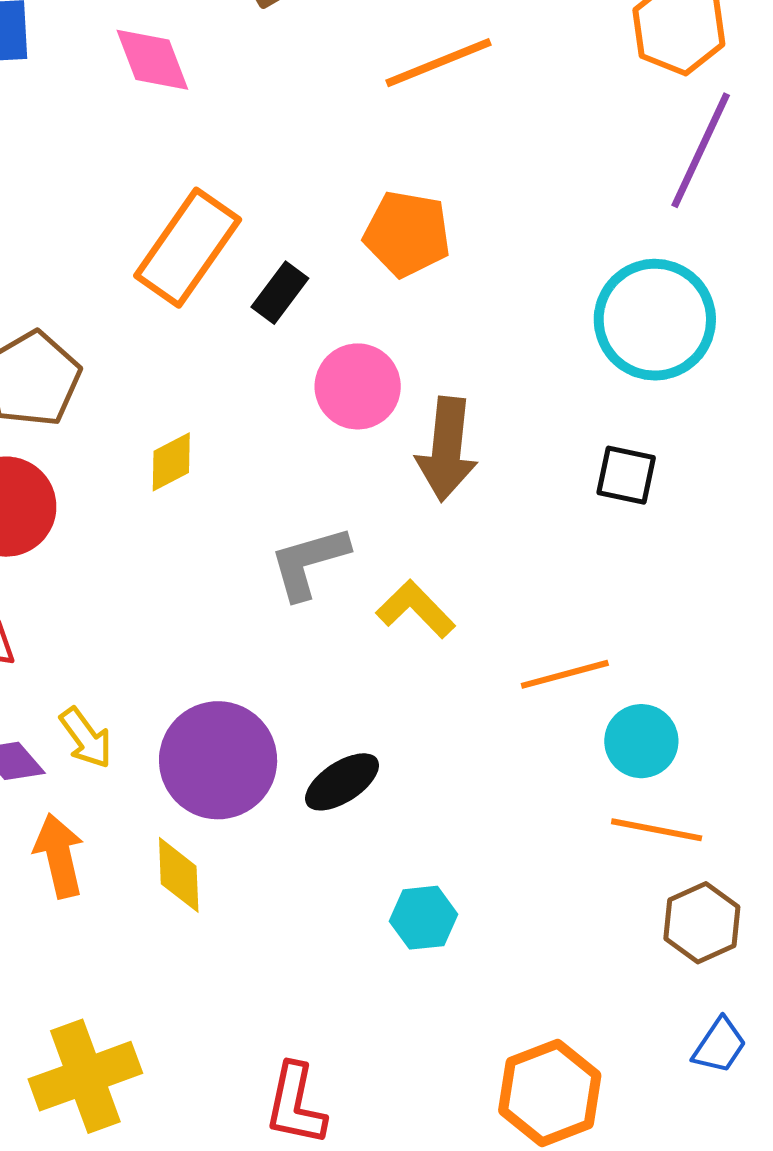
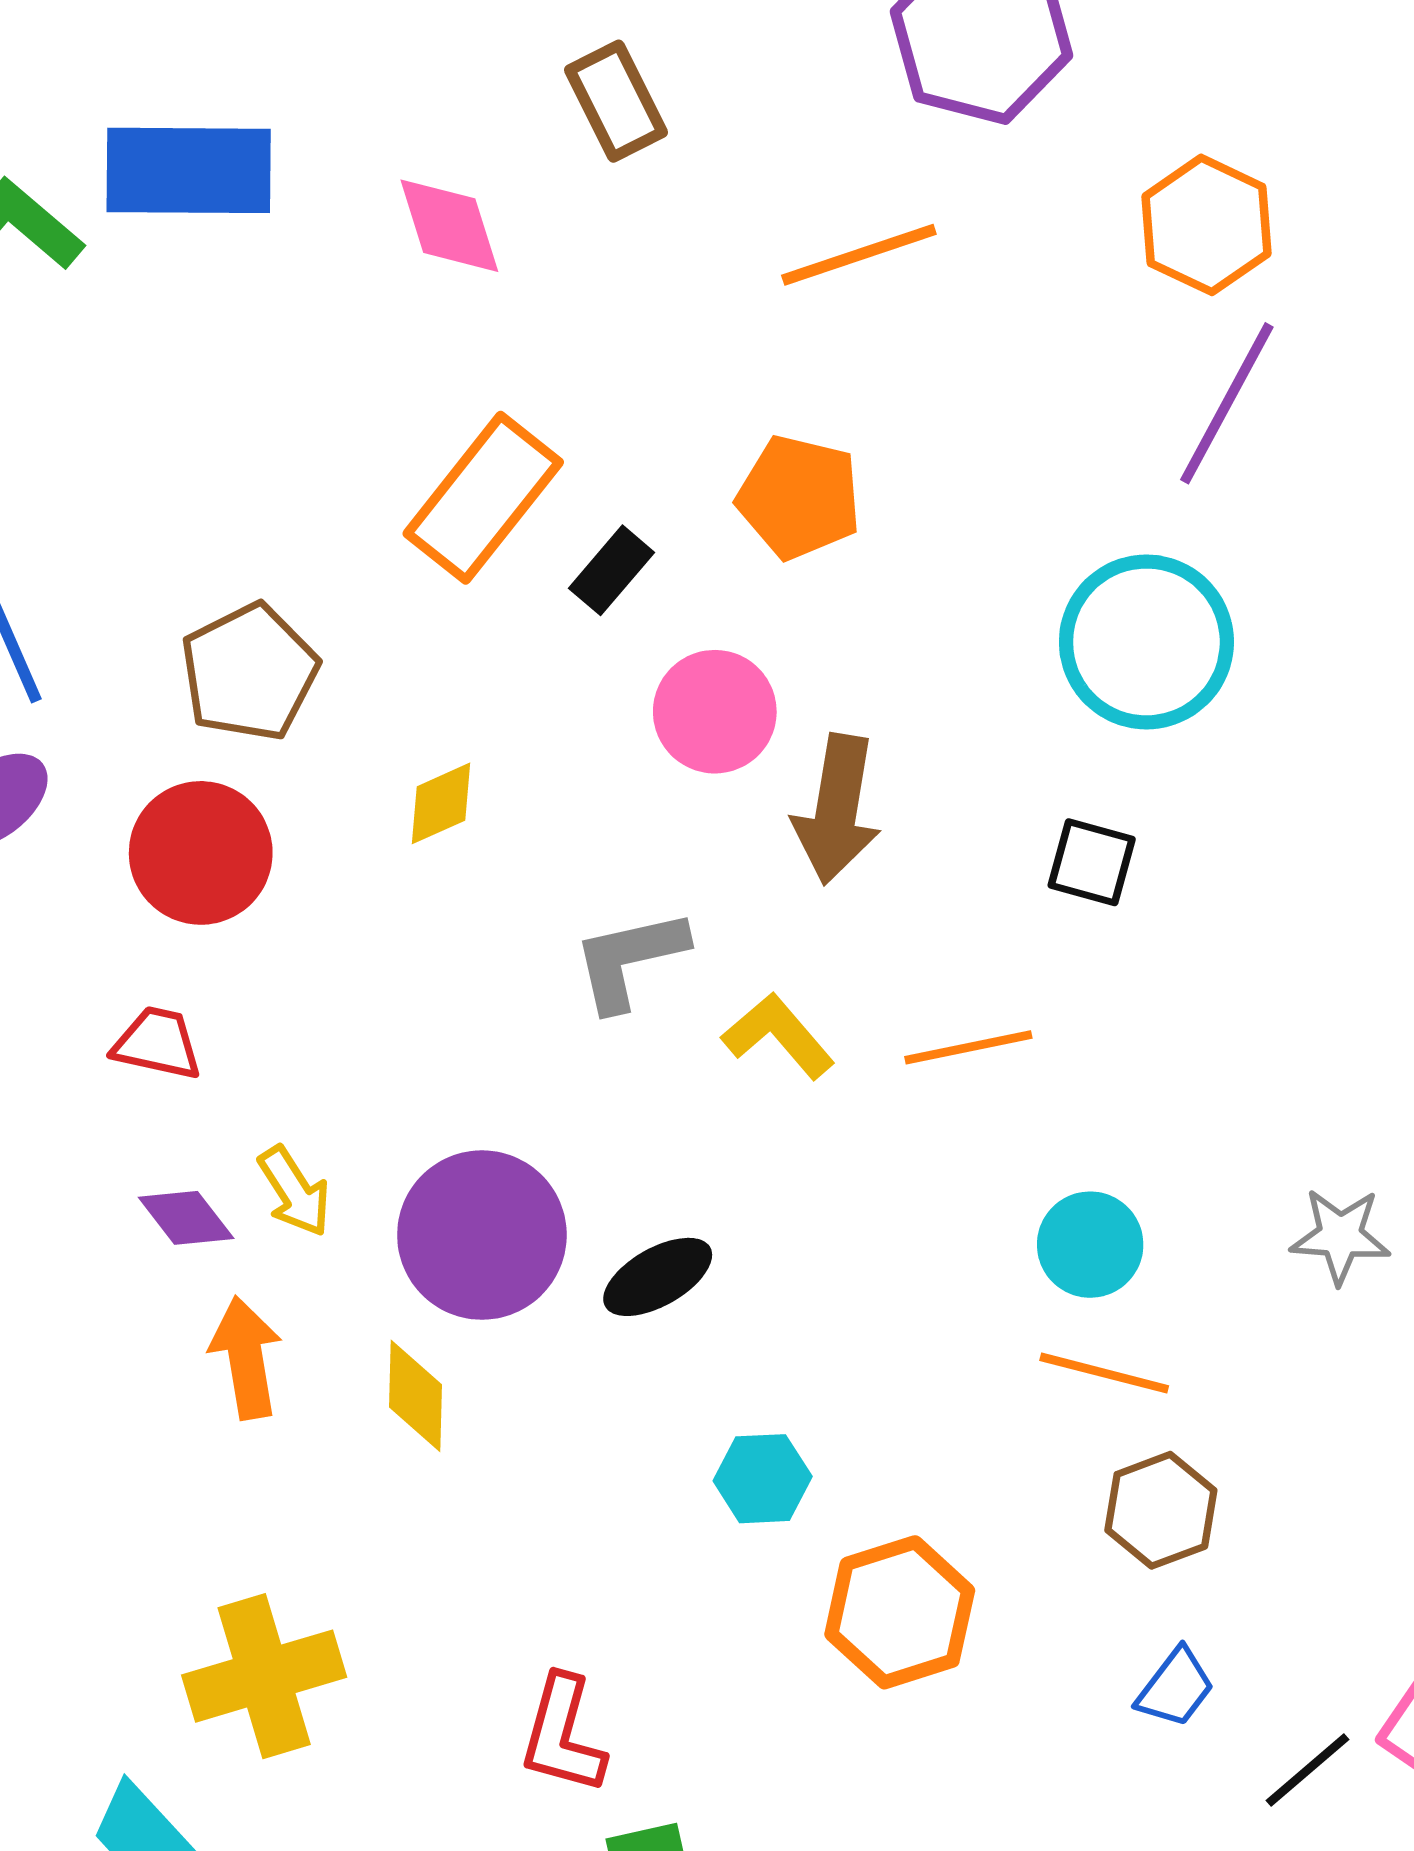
orange line: (565, 674) -> (968, 1047), moved
orange hexagon: (550, 1093) -> (900, 1612), moved

